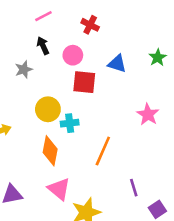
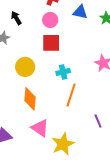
pink circle: (73, 55) -> (50, 20), moved
blue triangle: (117, 64) -> (80, 12), moved
cyan cross: (70, 123) -> (63, 72), moved

